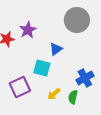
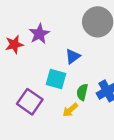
purple square: (20, 87) -> (30, 102), turned -30
green semicircle: (73, 97) -> (82, 92), moved

